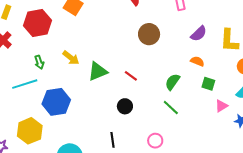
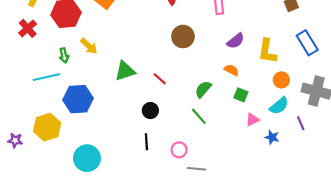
yellow arrow: (71, 58) -> (89, 46), moved
black line: (112, 140) -> (146, 142), moved

